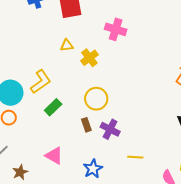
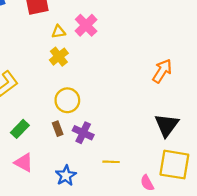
pink cross: (116, 29) -> (86, 25), turned 30
yellow triangle: (67, 45) -> (59, 32), moved
green rectangle: (53, 107) -> (20, 129), moved

